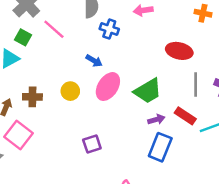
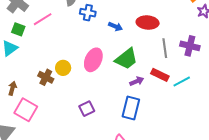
pink line: (54, 29) -> (43, 19), turned -66
blue arrow: (94, 61) -> (115, 27), moved
brown cross: (32, 97) -> (46, 77), moved, turned 35
blue rectangle: (160, 147) -> (131, 108), moved

